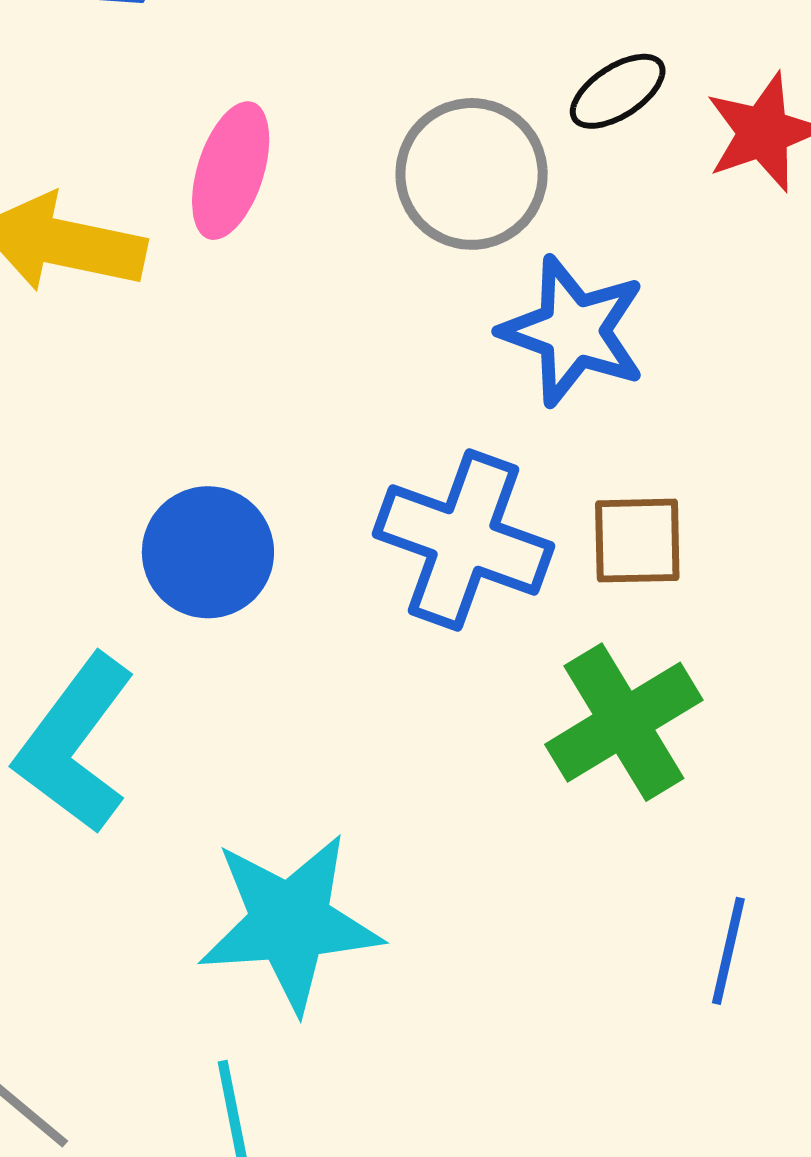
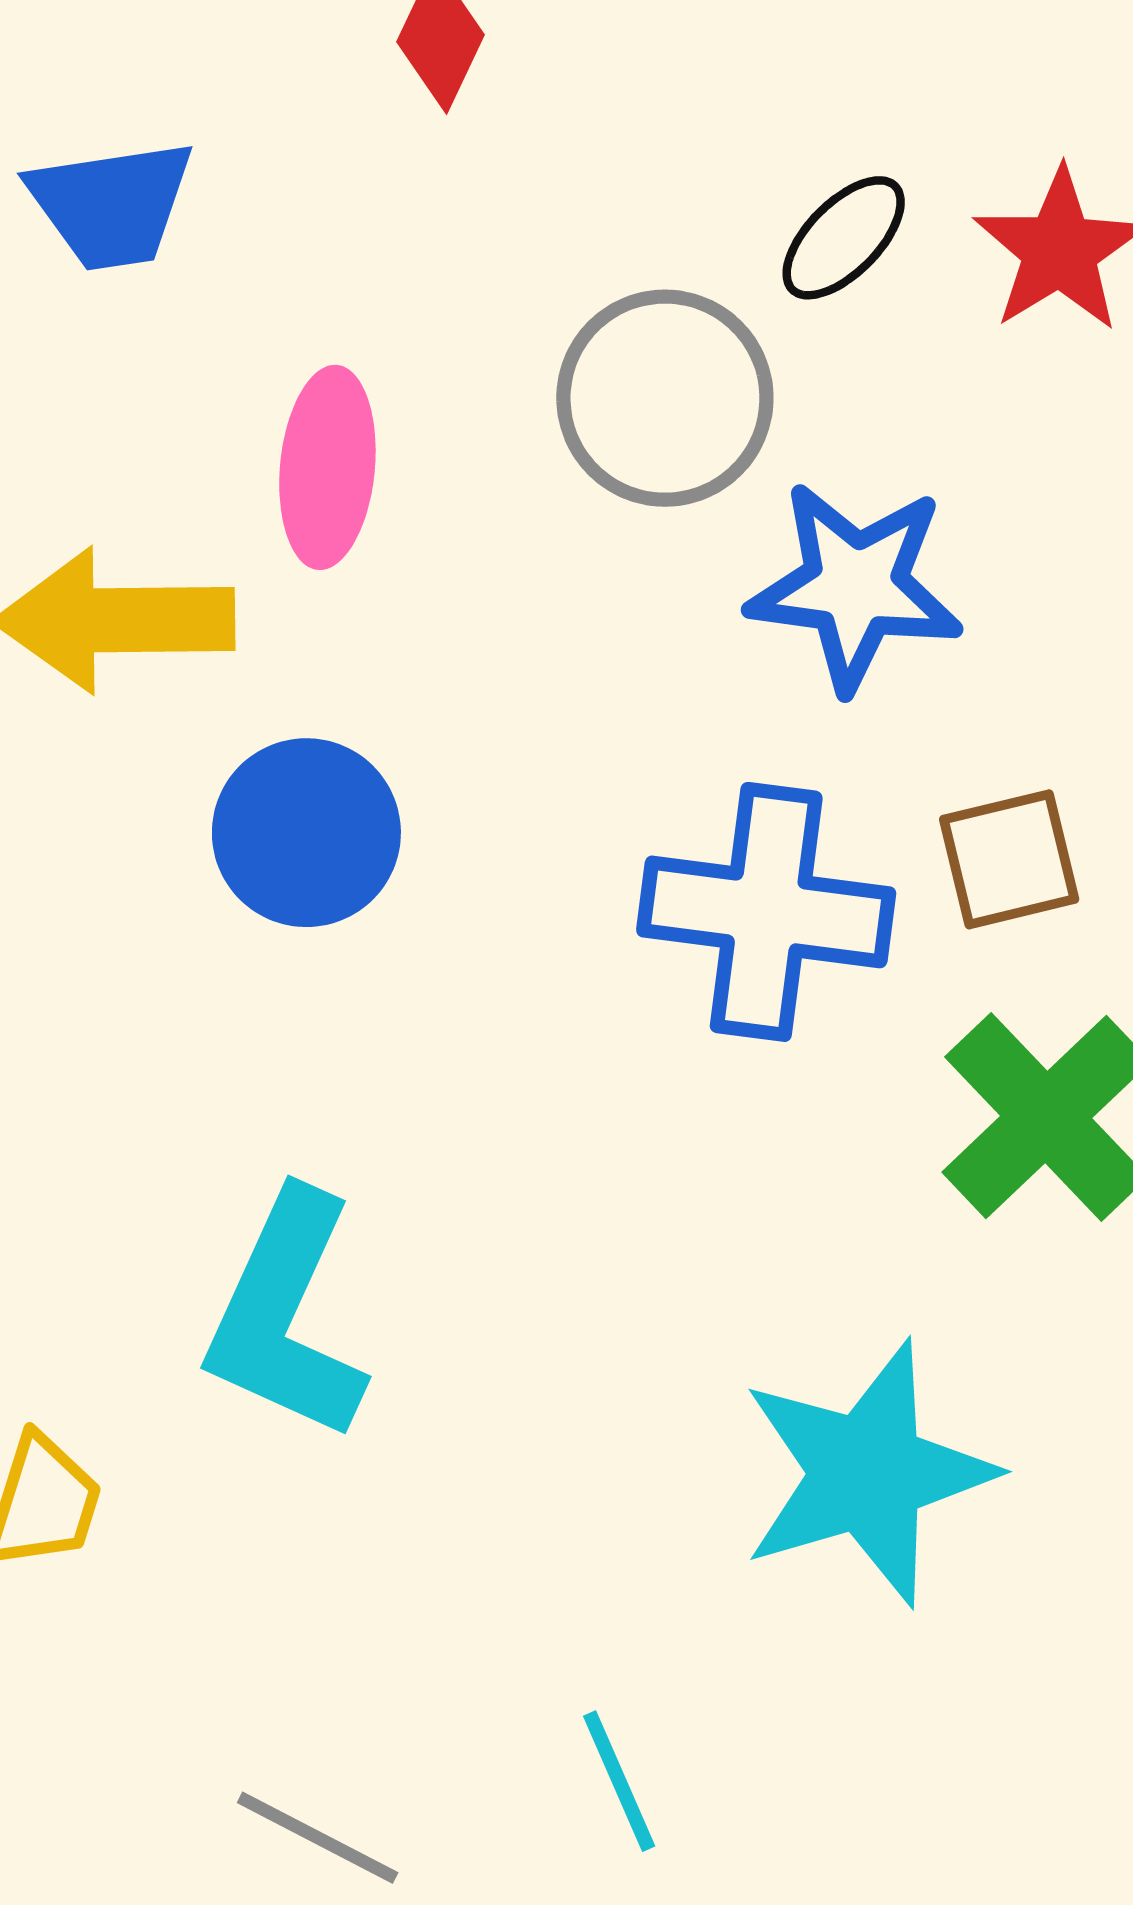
blue circle: (208, 552) -> (306, 833), moved
cyan star: (290, 922) -> (867, 1473), moved

